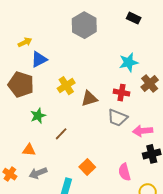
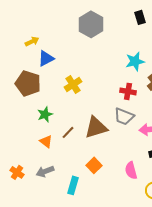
black rectangle: (134, 18) -> (140, 17), turned 48
brown triangle: (89, 99) -> (96, 127), moved, size x1.4
orange triangle: (29, 150) -> (46, 141), moved, turned 32

